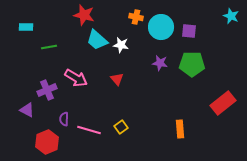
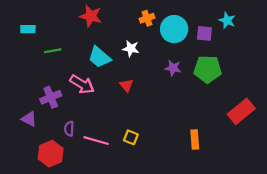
cyan star: (231, 16) -> (227, 20), moved
orange cross: (136, 17) -> (147, 18), turned -32
cyan trapezoid: (97, 40) -> (99, 57), moved
yellow square: (121, 127) -> (131, 137), turned -32

